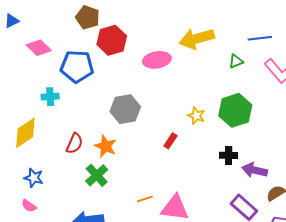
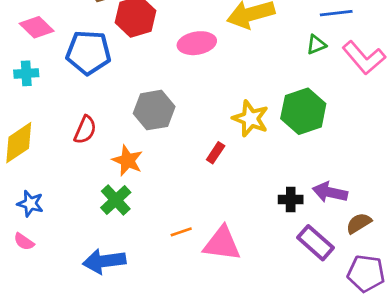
green triangle: (236, 61) -> (316, 45), moved
cyan cross: (50, 97) -> (26, 73), moved
yellow star: (196, 116) -> (251, 119), size x1.5
red semicircle: (74, 143) -> (85, 130), moved
black cross: (229, 155) -> (291, 200), moved

